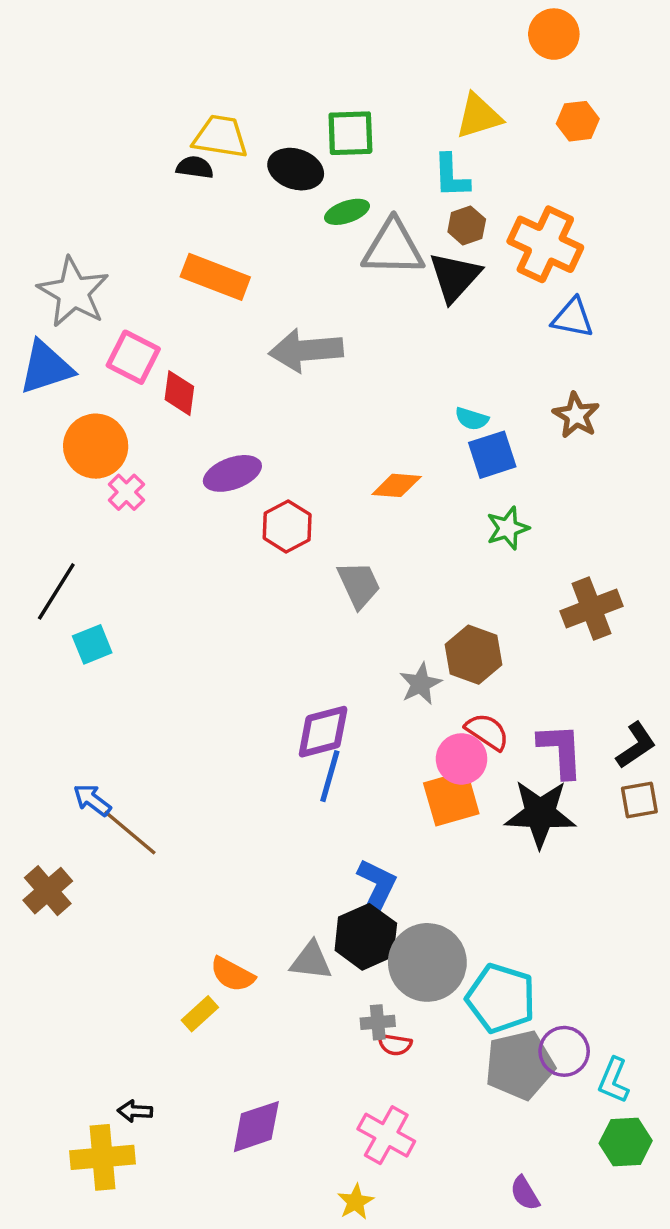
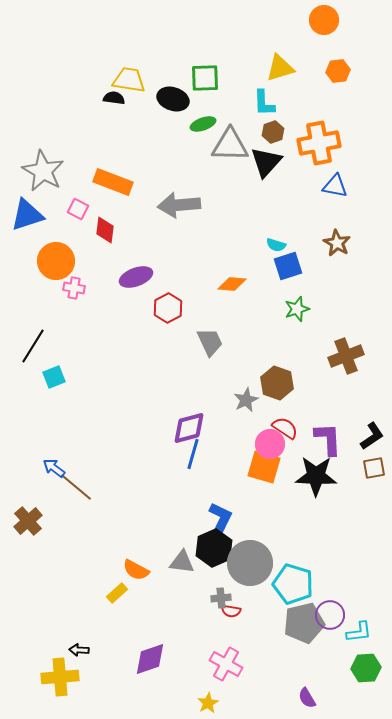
orange cross: (545, 244) -> (319, 143), turned -36
orange rectangle: (215, 277) -> (113, 182), moved
pink square: (133, 357) -> (78, 209), size x0.7
pink cross: (126, 492) -> (74, 288), turned -35
orange square: (451, 798) -> (264, 467), turned 32
cyan L-shape: (614, 1080) -> (359, 632), turned -120

